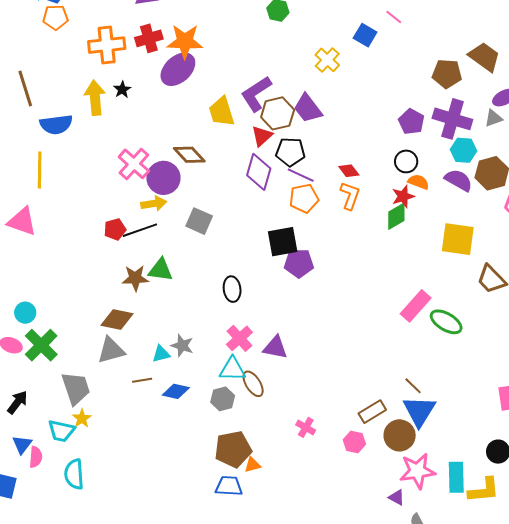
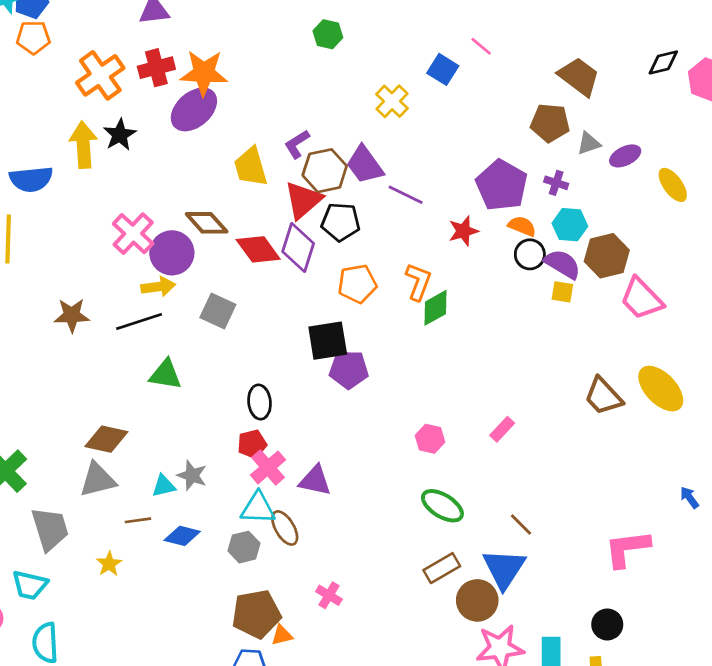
orange cross: (107, 45) -> (100, 75), turned -30
brown trapezoid: (484, 57) -> (579, 77), moved
black star: (122, 90) -> (120, 135), size x1.4
purple L-shape: (256, 94) -> (297, 144), size x0.6
gray triangle: (494, 118) -> (589, 143), moved
purple cross: (452, 119) -> (556, 183), size x0.5
purple pentagon: (411, 122) -> (502, 185), size x1.5
red triangle: (262, 136) -> (303, 200), size x1.4
black circle: (406, 161) -> (530, 254), moved
red diamond: (349, 171) -> (258, 249), moved, size x1.6
purple line: (301, 175) -> (406, 195), moved
orange semicircle: (418, 182) -> (522, 226), moved
red star: (403, 196) -> (463, 231), moved
green diamond: (396, 216) -> (436, 308), moved
red pentagon: (115, 229) -> (252, 444), moved
yellow square: (458, 239) -> (562, 292), moved, size x0.5
brown star: (135, 278) -> (72, 315), moved
pink rectangle: (416, 306) -> (502, 429), size x0.6
green ellipse: (446, 322) -> (442, 506), moved
brown line: (413, 386) -> (521, 524), moved
yellow star: (82, 418) -> (109, 564), moved
pink cross: (306, 427) -> (329, 595), moved
pink hexagon: (354, 442) -> (430, 439), moved

